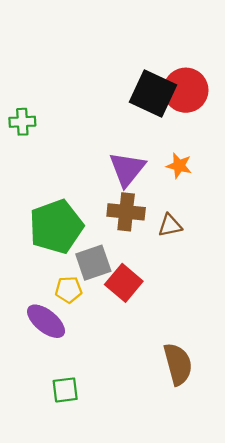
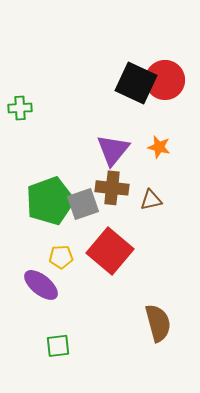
gray square: (93, 263) -> (83, 204), moved
red square: (124, 283) -> (110, 251), size x1.4

